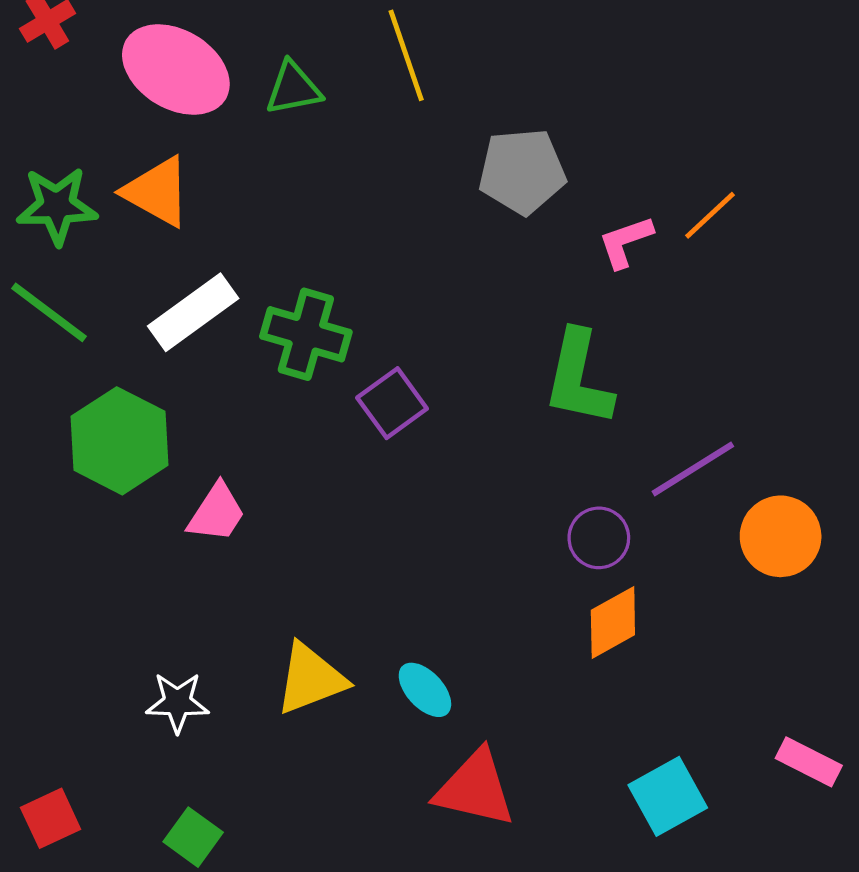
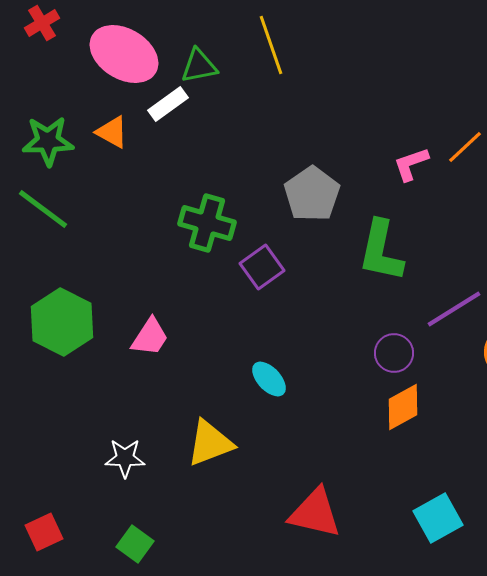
gray pentagon: (522, 171) -> (312, 194), moved, turned -30
orange triangle: (157, 192) -> (112, 132), size x0.7
white rectangle: (193, 312) -> (168, 104), moved, size x0.7
green hexagon: (119, 441) -> (62, 322), moved
cyan ellipse: (425, 690) -> (269, 379), moved

